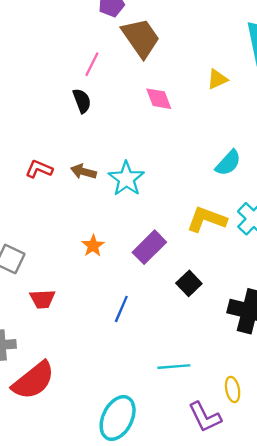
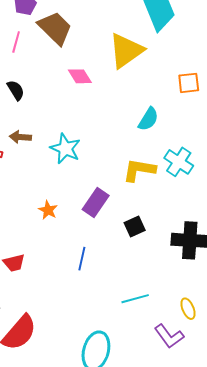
pink line: (92, 64) -> (16, 42), moved
yellow triangle: (217, 79) -> (126, 51), size x2.0
brown arrow: (84, 172) -> (20, 137), moved
black square: (189, 283) -> (135, 227), turned 30

